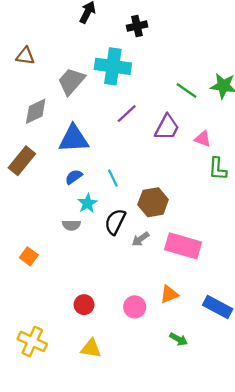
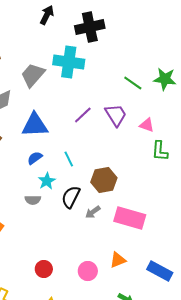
black cross: (137, 26) -> (90, 27), size x1.6
purple line: (127, 114) -> (83, 115), moved
purple trapezoid: (167, 127) -> (116, 115), turned -60

